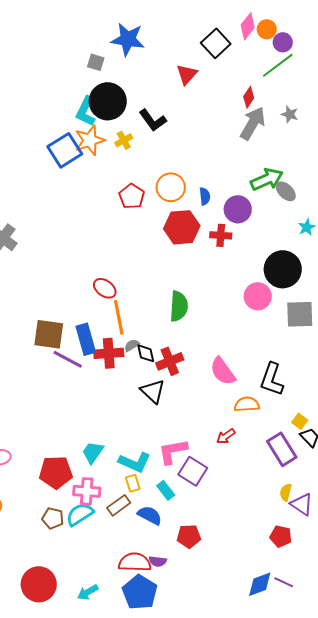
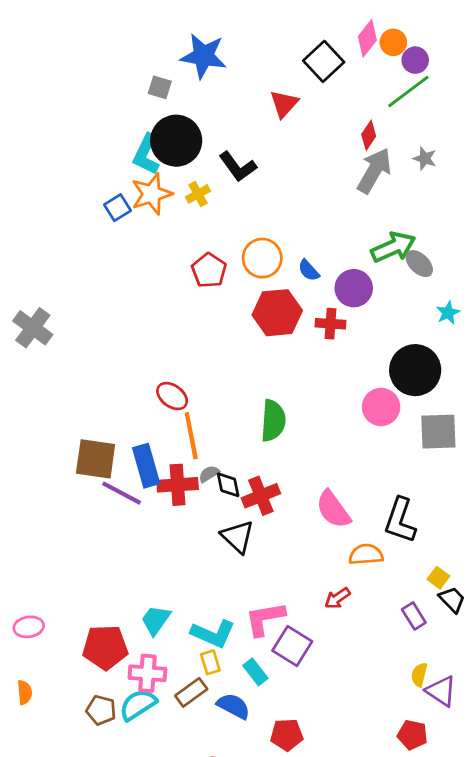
blue square: (65, 150) -> (117, 208), size x0.6
blue semicircle: (205, 196) -> (309, 270), turned 144
purple rectangle: (282, 449) -> (414, 616), size x0.6

